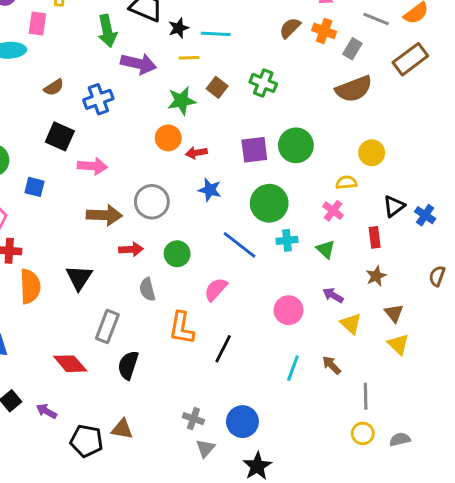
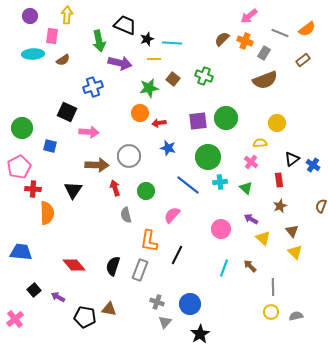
brown rectangle: (410, 59) -> (303, 60), size x0.6
brown semicircle: (54, 87) -> (63, 60), moved
red arrow: (131, 249) -> (115, 188), turned -105
black triangle: (79, 278) -> (73, 190), moved
gray rectangle: (107, 327) -> (140, 270), moved

